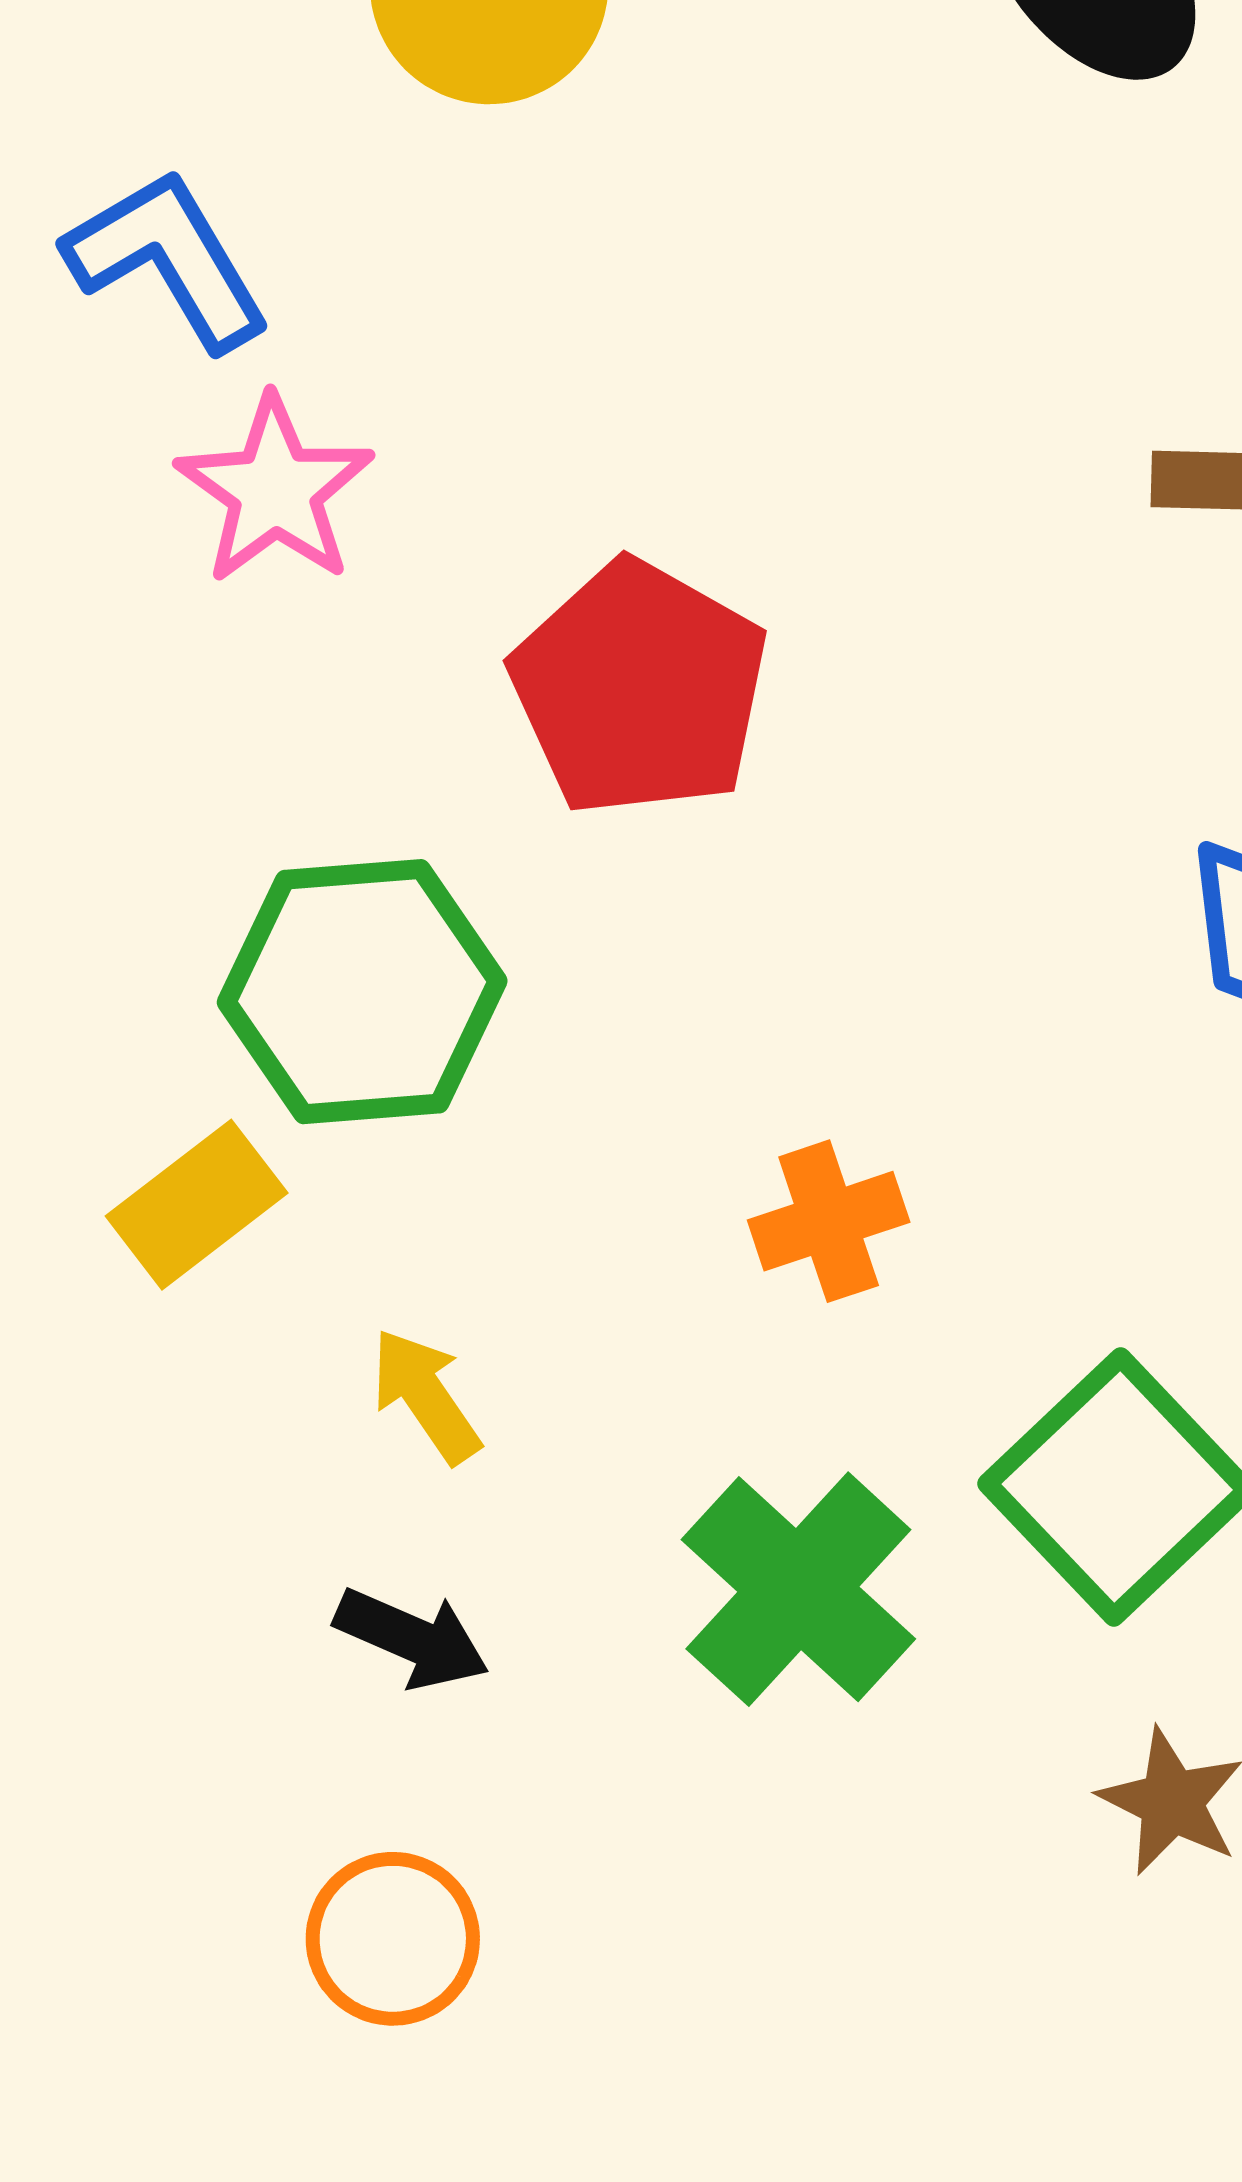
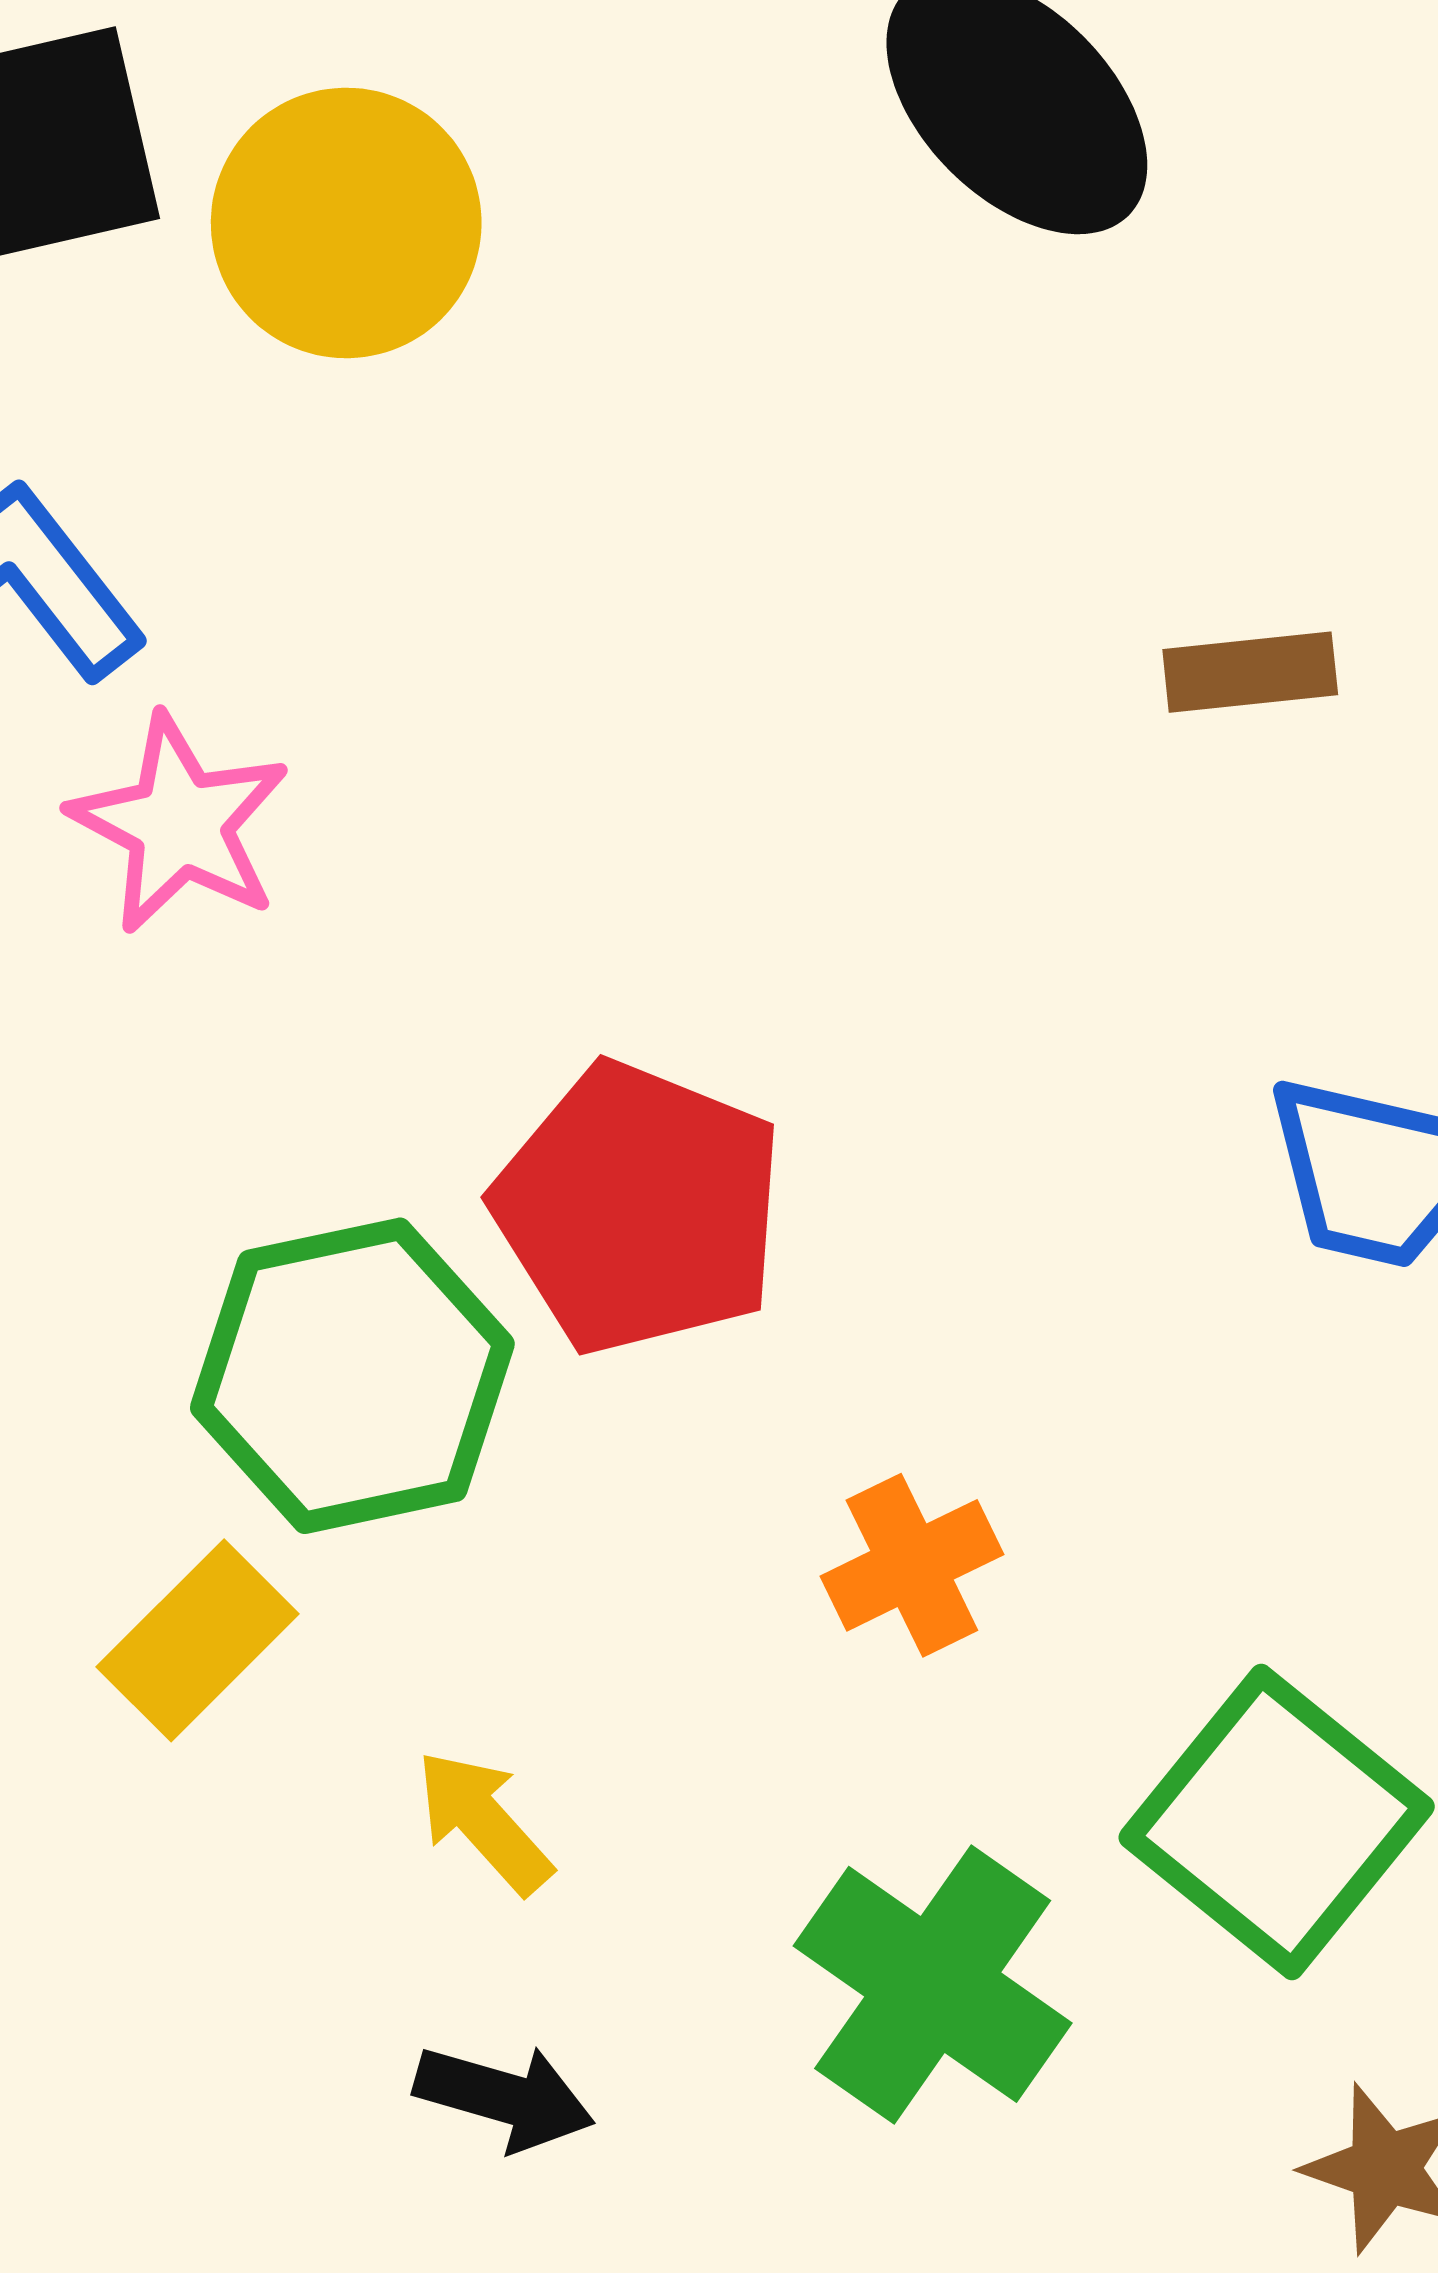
red pentagon: (640, 688) -> (639, 1208), moved

